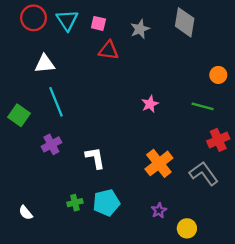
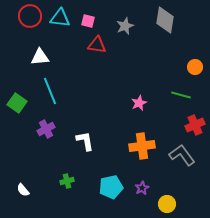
cyan triangle: (67, 20) -> (60, 18), turned -50
pink star: (150, 104) -> (139, 103), moved
orange cross: (159, 163) -> (142, 146), turned 30
cyan pentagon: (106, 203) -> (111, 187), moved

